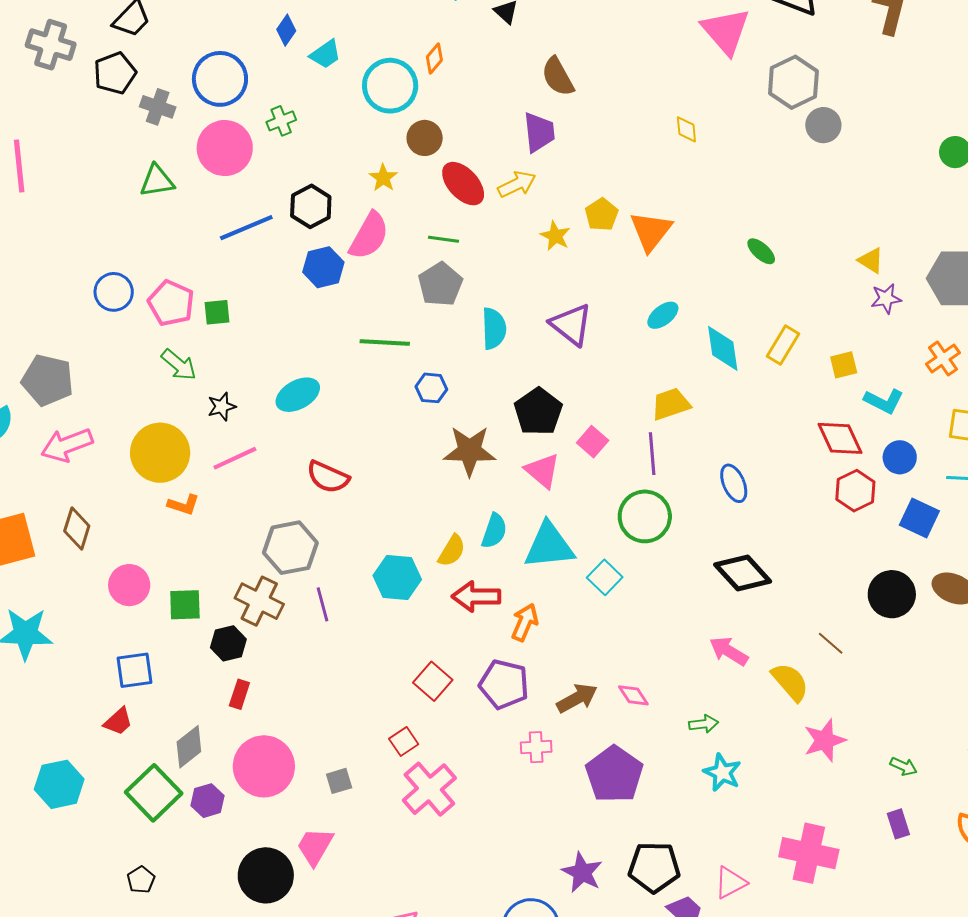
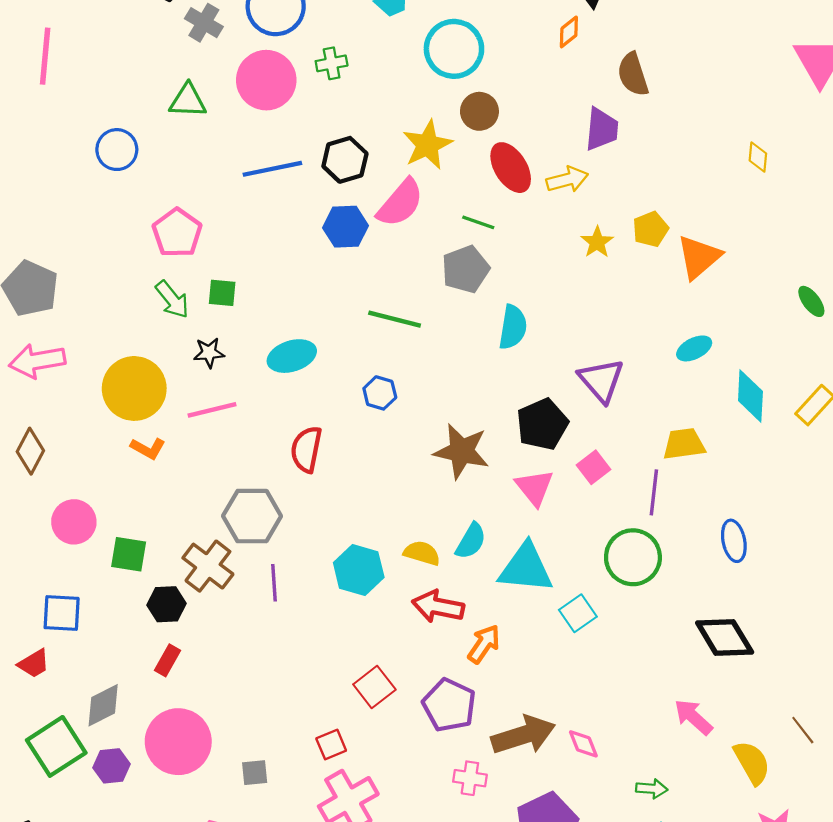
orange diamond: (434, 58) -> (569, 32), moved
yellow star: (383, 178) -> (427, 145), size x1.6
blue circle: (114, 292) -> (117, 150), moved
green square: (217, 312) -> (222, 293), moved
purple triangle: (571, 325) -> (601, 380), moved
blue hexagon: (431, 388) -> (380, 393), moved
red semicircle: (328, 477) -> (306, 449), turned 66
yellow semicircle: (452, 551) -> (422, 553), turned -116
brown arrow: (577, 698) -> (523, 735), size x1.4

